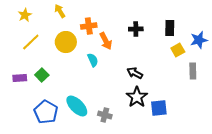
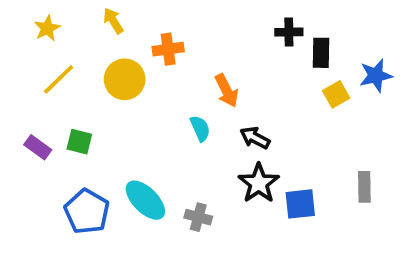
black cross: (136, 29) -> (289, 32), moved
orange arrow: (106, 41) -> (227, 91), moved
cyan semicircle: (93, 60) -> (200, 128), moved
gray rectangle: (193, 71) -> (364, 187), moved
green square: (42, 75) -> (79, 142), turned -32
purple rectangle: (20, 78) -> (38, 147), turned 40

